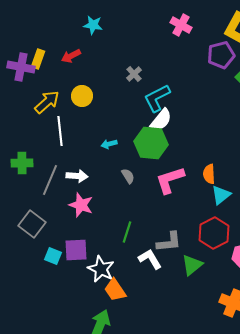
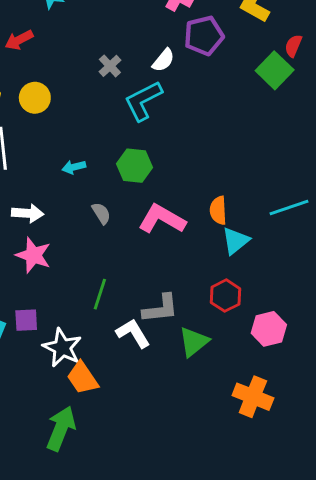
purple pentagon: (221, 55) -> (204, 36), moved
white semicircle: (161, 120) -> (163, 60), moved, size x0.7
green hexagon: (151, 143) -> (135, 166), size x0.7
pink L-shape: (170, 180) -> (162, 219), turned 48
red hexagon: (214, 233) -> (225, 296), size x0.7
purple square: (76, 250) -> (26, 320), size x0.7

